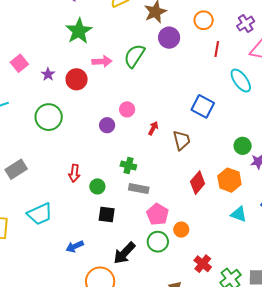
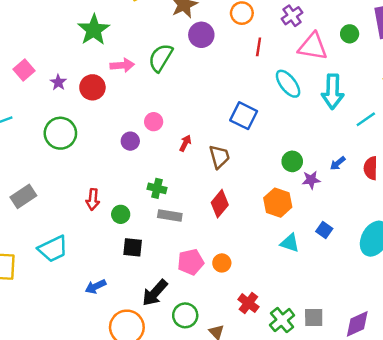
red diamond: (198, 183) -> (220, 204), moved
pink pentagon: (158, 214) -> (191, 262), moved, turned 30
green circle: (158, 242) -> (185, 315), moved

